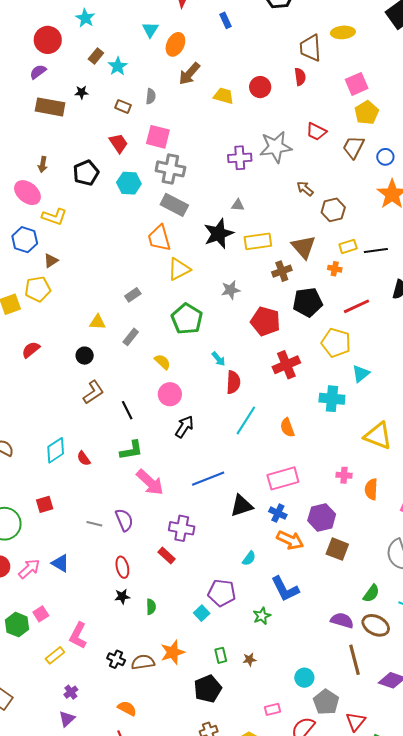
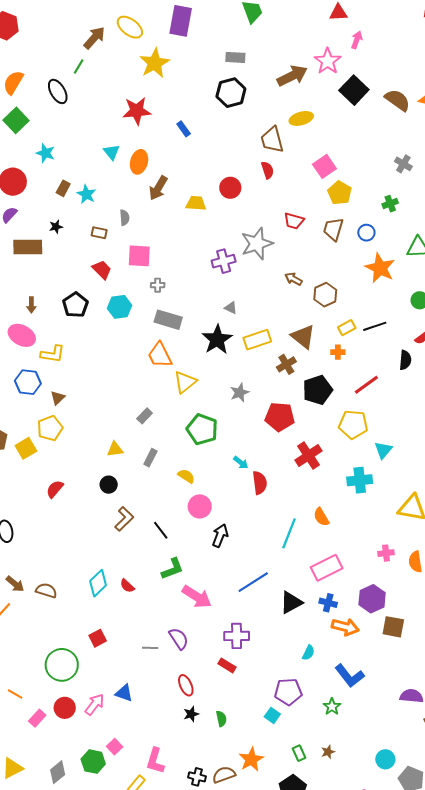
gray cross: (170, 169) -> (158, 285), size x0.5
gray triangle: (238, 205) -> (231, 308), turned 32
cyan line: (246, 420) -> (289, 533), moved

